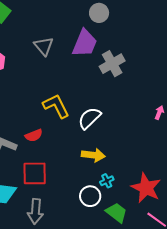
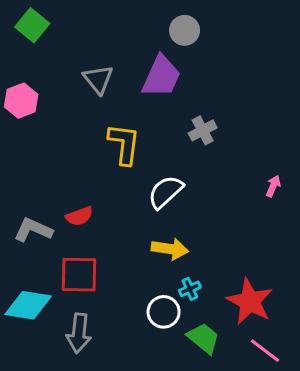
gray cross: (112, 64) -> (203, 130), moved, size x0.7
yellow L-shape: (56, 106) -> (124, 144), moved, turned 32

